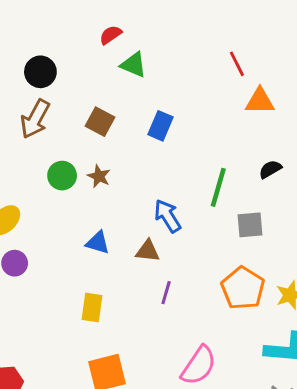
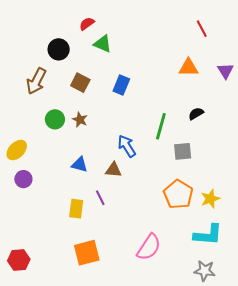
red line: (237, 64) -> (202, 29), moved
black circle: (40, 72) -> (59, 49), moved
purple line: (166, 293) -> (100, 198), moved, turned -42

